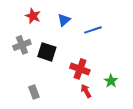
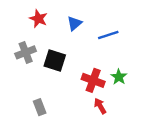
green star: (111, 81) -> (119, 77), moved

